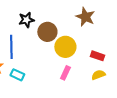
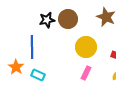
brown circle: (47, 32) -> (68, 19), moved

